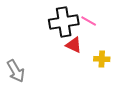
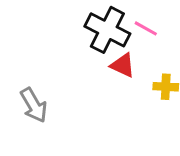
black cross: (64, 22) -> (107, 30), turned 36

